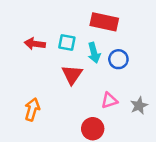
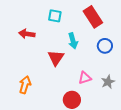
red rectangle: (104, 22) -> (93, 17), moved, turned 45
cyan square: (67, 42) -> (55, 16), moved
blue circle: (118, 59) -> (105, 46), moved

